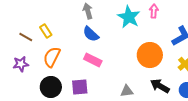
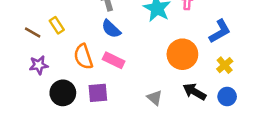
orange semicircle: (52, 57) -> (83, 57), moved, turned -45
purple star: (21, 64) -> (39, 65), moved
gray triangle: (127, 91) -> (155, 98), turned 48

